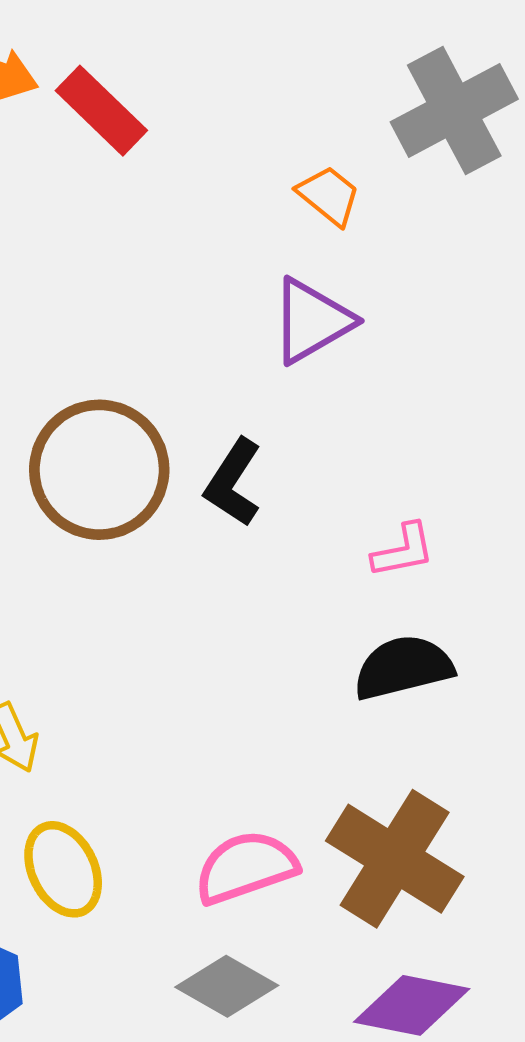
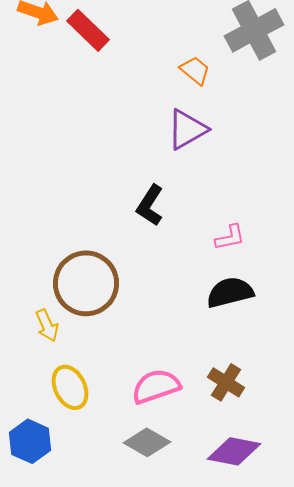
brown circle: (99, 470) -> (86, 283), moved
brown cross: (395, 859) -> (226, 382), size x0.6

